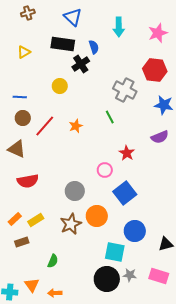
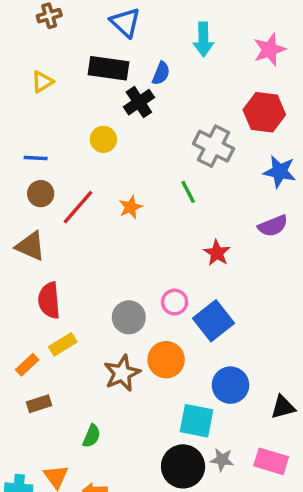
blue semicircle: (94, 47) -> (161, 73), turned 40
pink circle: (105, 170) -> (175, 302), moved
red semicircle: (28, 181) -> (49, 300), turned 95
yellow rectangle: (36, 220) -> (63, 344), moved

